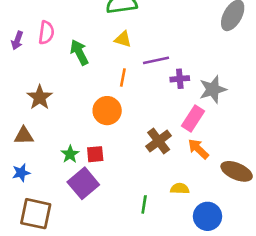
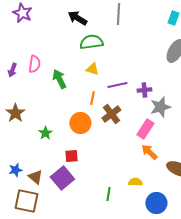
purple cross: (180, 79) -> (144, 90), moved
brown star: (40, 97) -> (15, 113), moved
brown triangle: (24, 136) -> (35, 177), moved, turned 42
brown cross: (159, 141) -> (111, 114), moved
green star: (70, 154) -> (45, 133), moved

